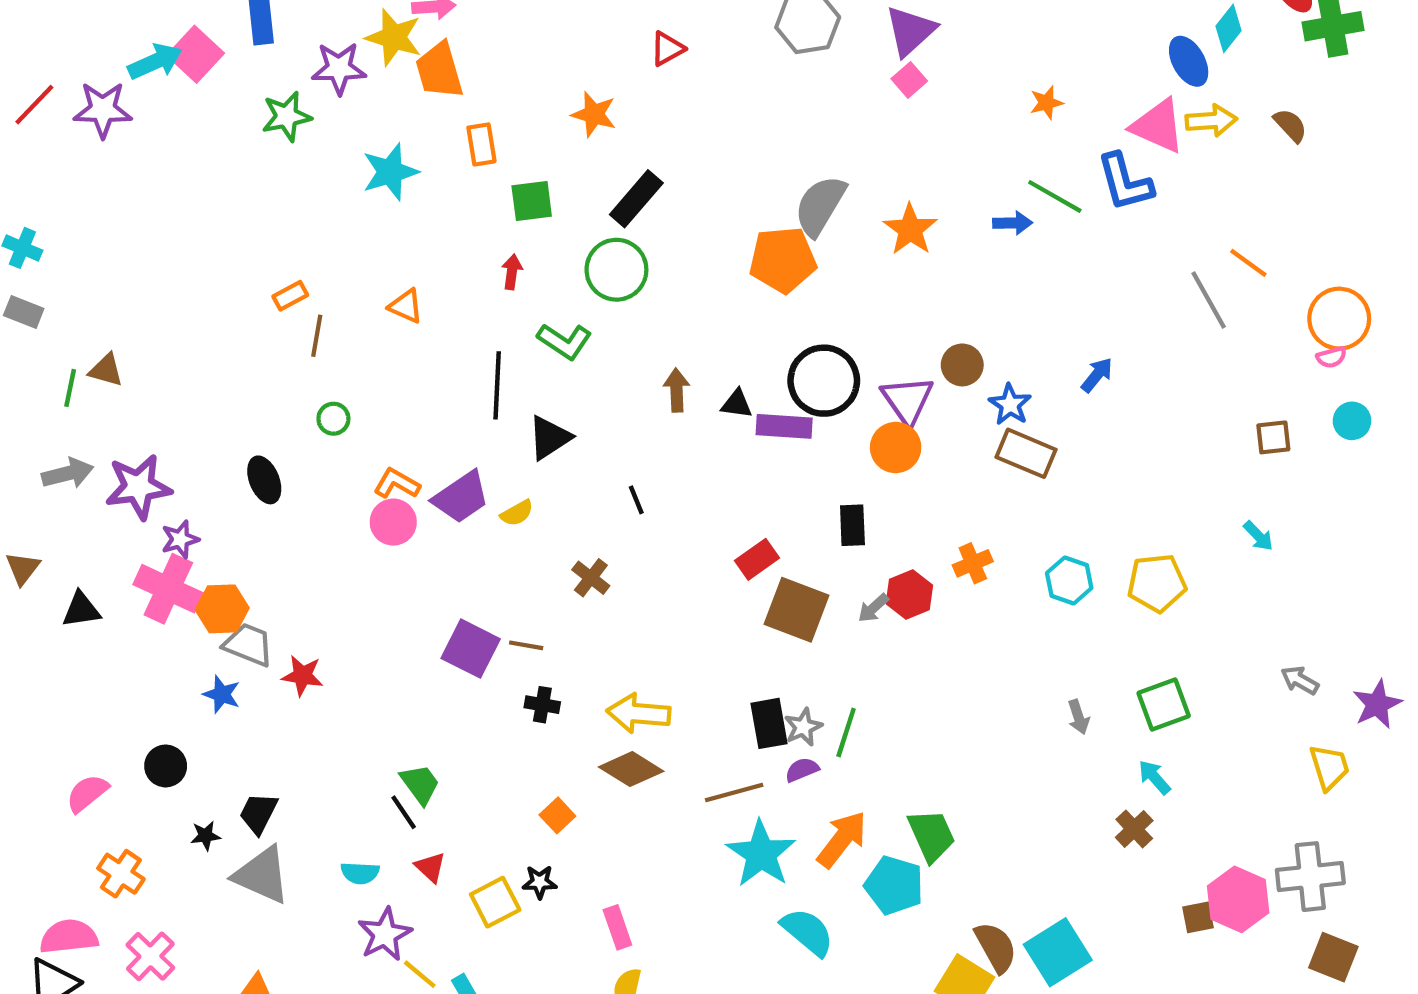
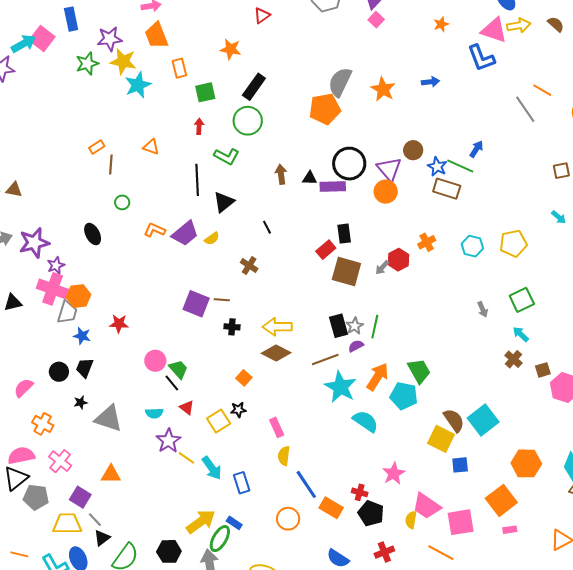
yellow star: (394, 37) -> (123, 61), moved
green line: (1055, 196) -> (460, 166), moved
pink circle: (393, 522) -> (155, 361), moved
black rectangle: (852, 525) -> (344, 234), moved
gray trapezoid: (248, 645) -> (67, 312), moved, turned 90
black trapezoid: (258, 813) -> (85, 368), moved
brown square: (1198, 917) -> (543, 370), moved

